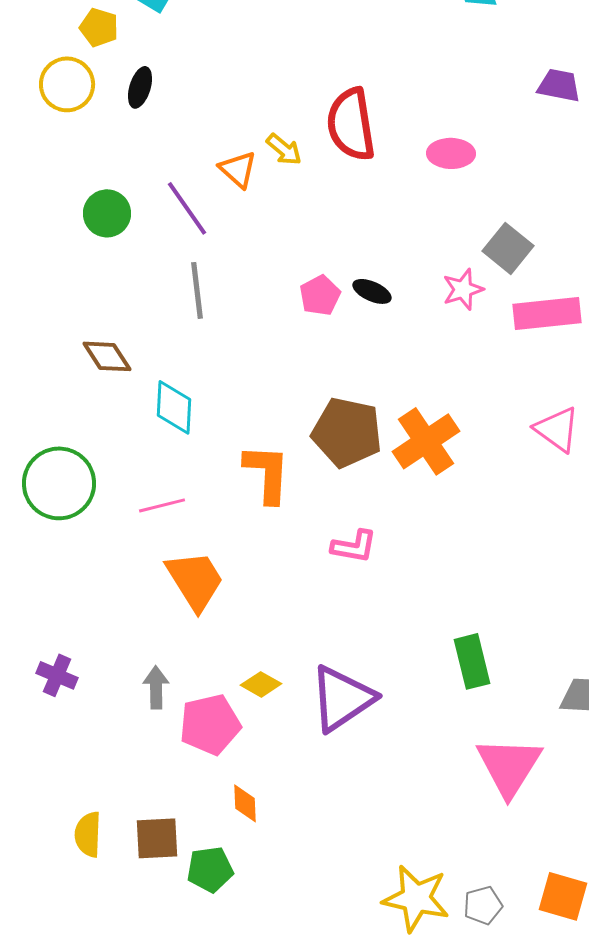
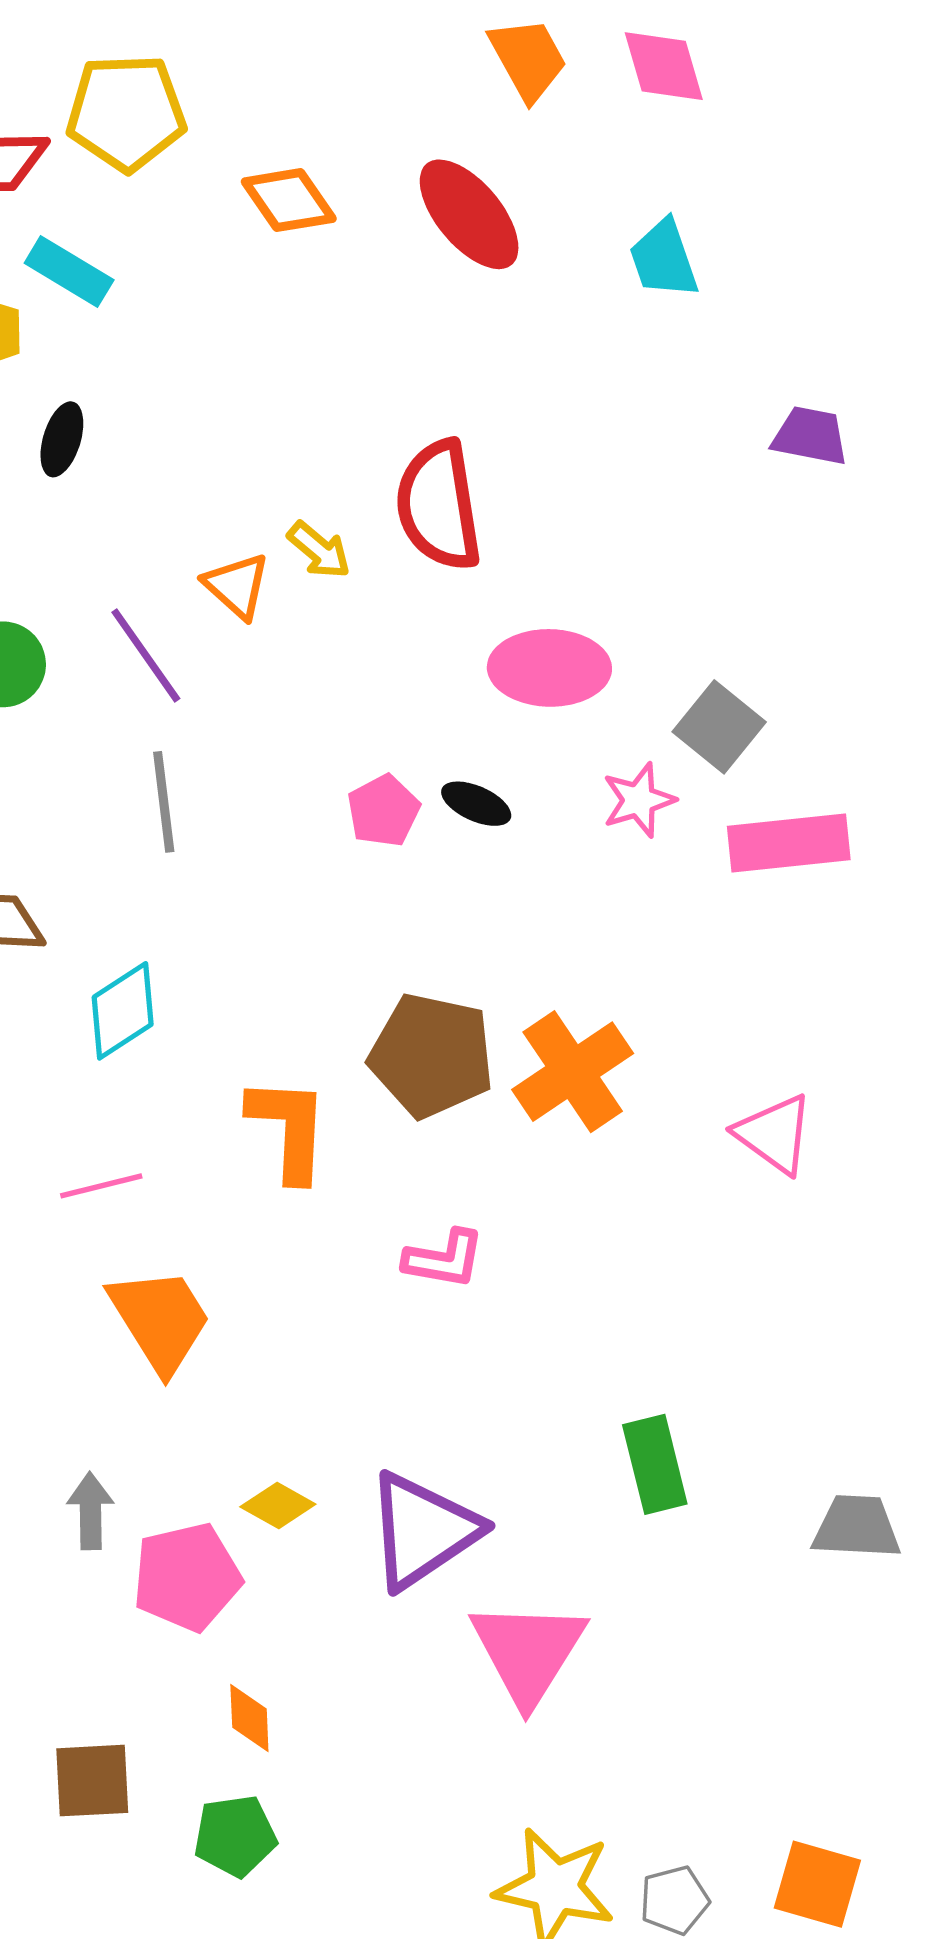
pink ellipse: (451, 153) -> (549, 668), moved, size x1.4
cyan diamond: (174, 407) -> (123, 1011), turned 54
pink triangle: (557, 429) -> (774, 1134), moved
pink triangle: (509, 766) -> (528, 1652), moved
green pentagon: (210, 869) -> (235, 1836), moved

